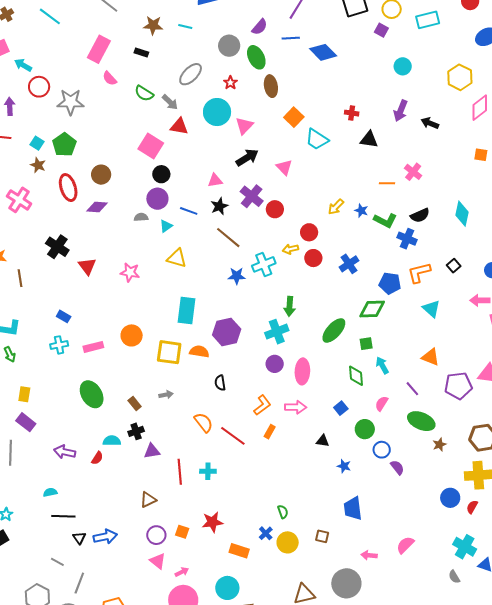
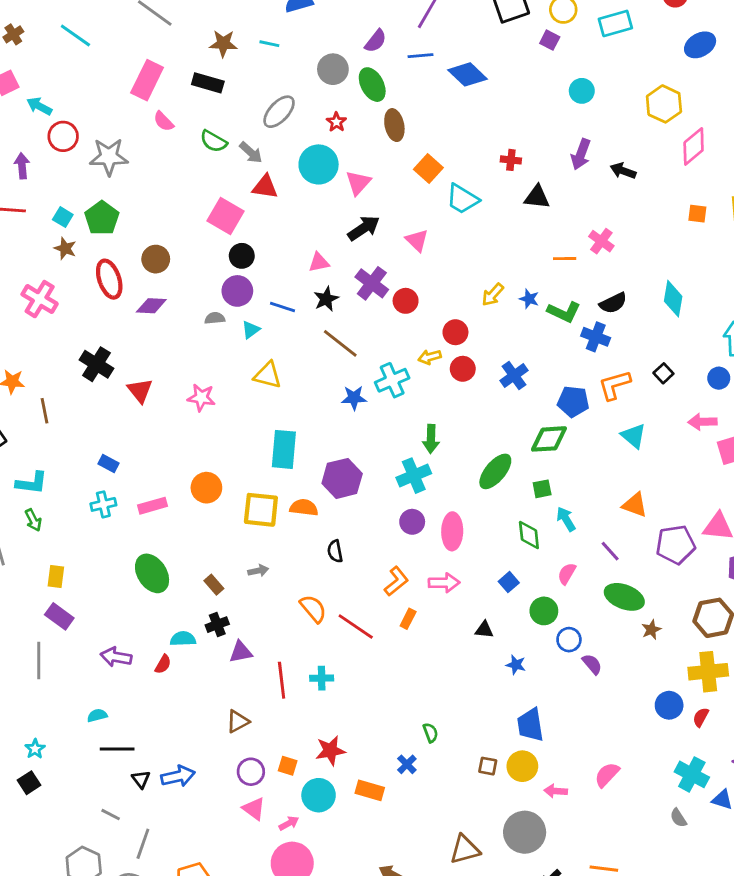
black rectangle: (141, 52) -> (208, 83), size x1.5
yellow circle: (288, 542) -> (522, 766), moved
cyan circle: (227, 588) -> (319, 795), moved

